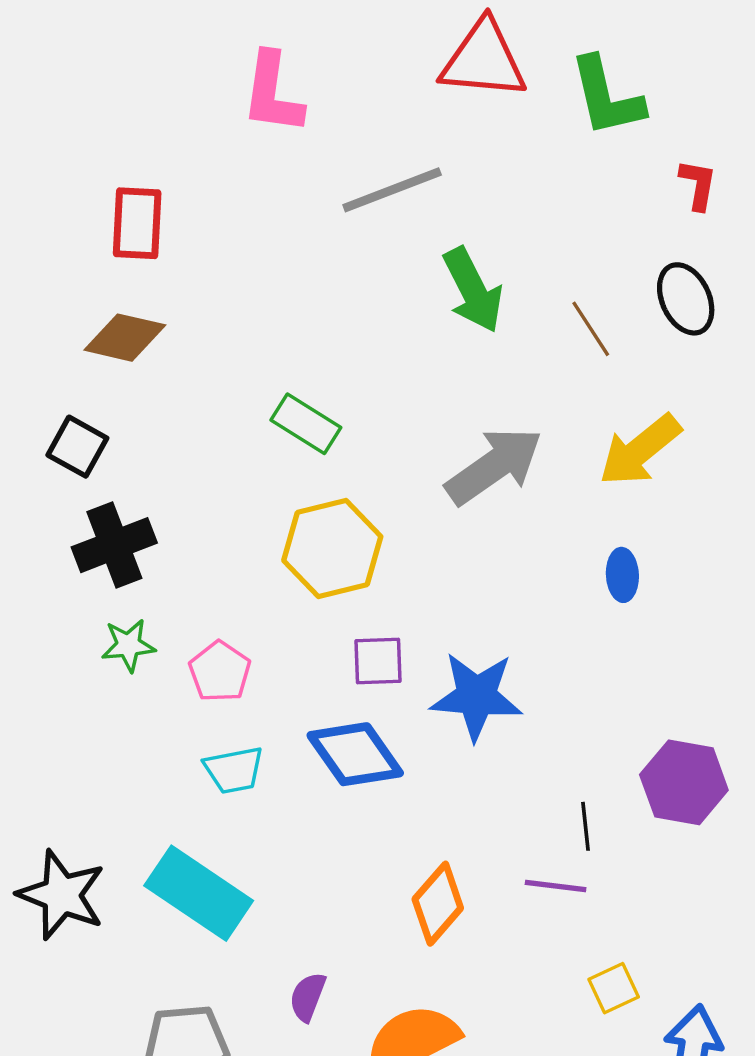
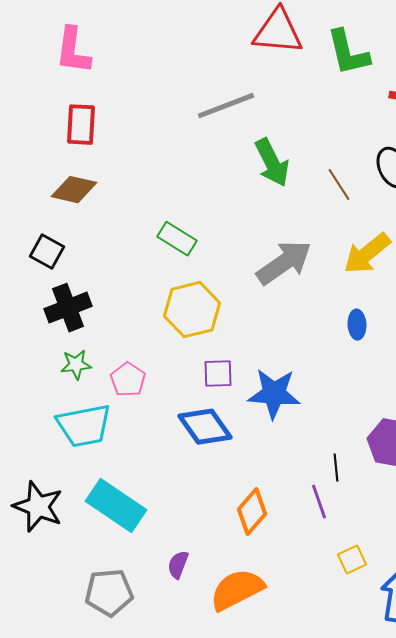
pink L-shape: (273, 93) -> (73, 51), moved
cyan trapezoid: (234, 770) -> (84, 426), moved, size x1.6
purple line: (556, 886) -> (319, 502), turned 64

